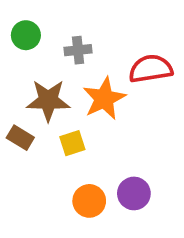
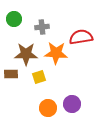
orange star: (104, 99) -> (56, 53), turned 30
brown rectangle: (20, 138) -> (11, 74), turned -32

